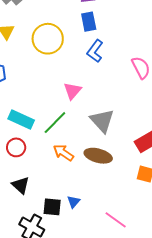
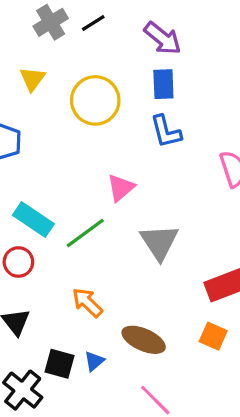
blue L-shape: (95, 51) -> (166, 132), turned -60
orange arrow: (63, 153) -> (87, 303), moved
brown ellipse: (98, 156) -> (144, 340), moved

